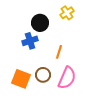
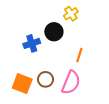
black circle: (40, 23) -> (54, 32), moved
orange line: (59, 52) -> (79, 55), moved

